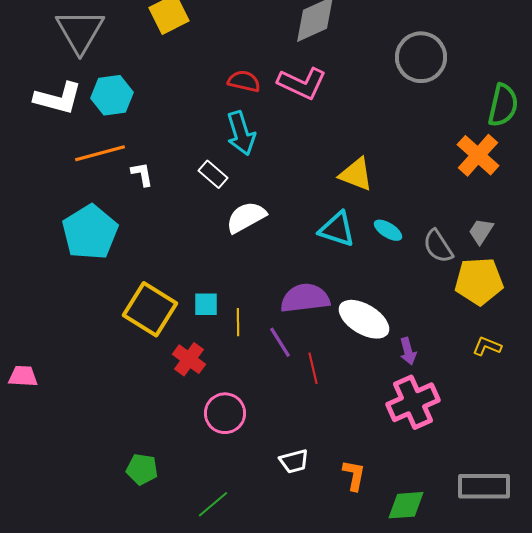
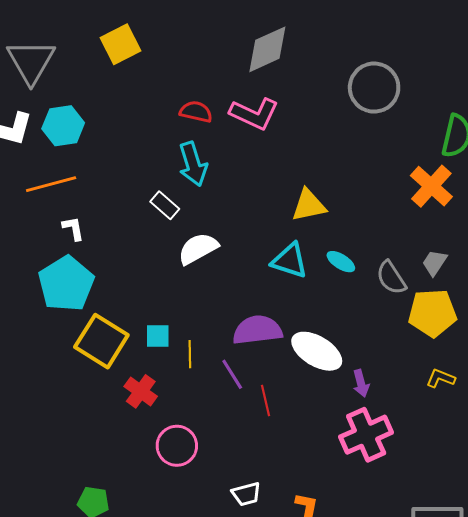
white L-shape: (142, 174) -> (73, 228), moved
yellow triangle: (356, 174) -> (309, 205), turned -33
cyan pentagon: (90, 232) -> (66, 284), moved

